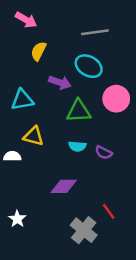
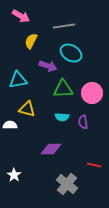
gray line: (95, 32) -> (64, 26), moved
pink circle: (116, 99) -> (92, 93), moved
purple semicircle: (104, 153) -> (83, 122), turned 56
red line: (109, 211) -> (94, 165), moved, turned -40

